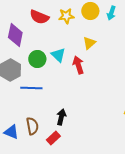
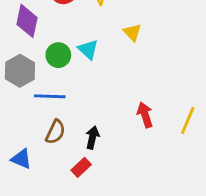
yellow triangle: (89, 43) -> (132, 32), turned -32
red arrow: (78, 65) -> (145, 115), moved
brown semicircle: (32, 126) -> (55, 132), moved, turned 36

